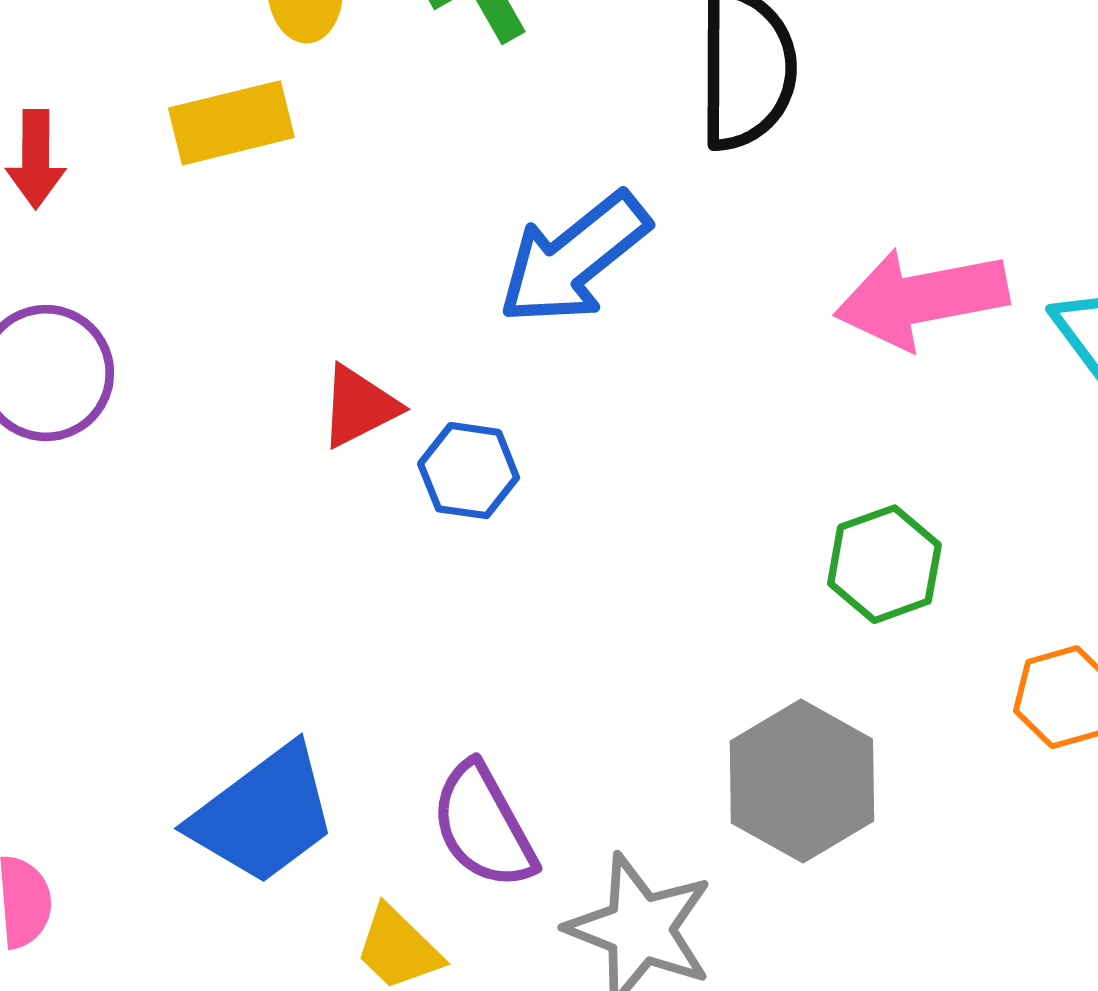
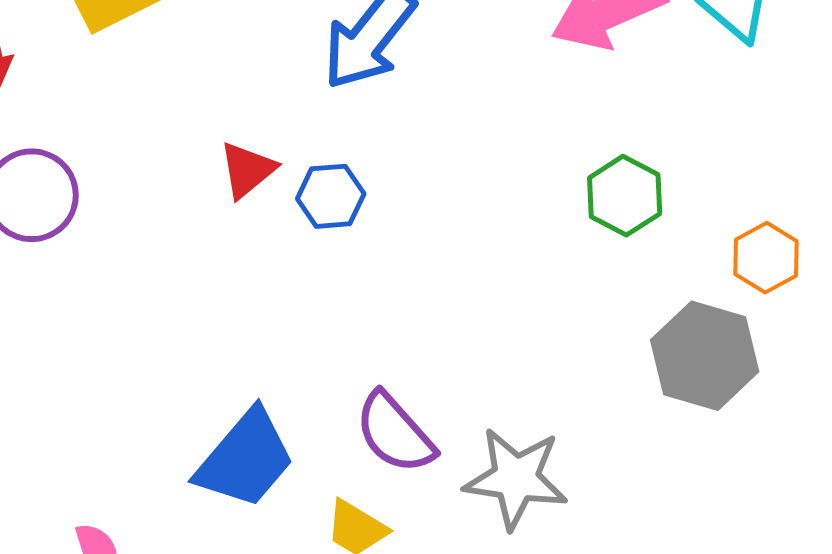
gray hexagon: (802, 781) -> (705, 356), moved

